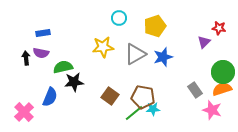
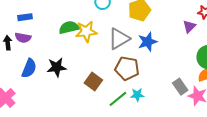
green semicircle: (63, 67) -> (69, 27), moved
gray rectangle: (195, 90) -> (180, 87), moved
blue semicircle: (50, 97) -> (29, 68), moved
brown pentagon: (143, 97) -> (127, 68), moved

